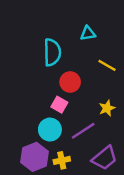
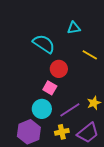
cyan semicircle: (52, 52) -> (44, 44), turned -55
yellow star: (107, 108) -> (94, 103), moved
yellow cross: (62, 160) -> (62, 132), moved

